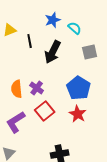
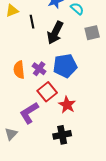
blue pentagon: (79, 88) -> (65, 66), moved, turned 30
red star: (78, 114) -> (67, 105), moved
purple L-shape: (16, 122) -> (29, 113), moved

